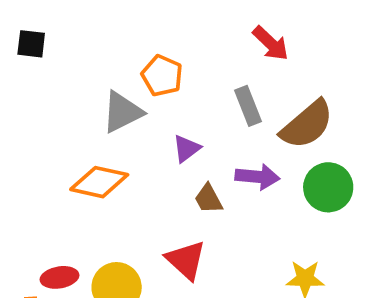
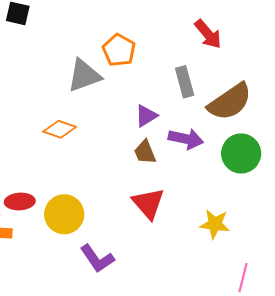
purple triangle: (186, 149) -> (146, 116), moved
orange diamond: (99, 182) -> (60, 129), size x0.7
red triangle: (186, 260) -> (148, 203), moved

